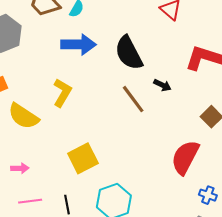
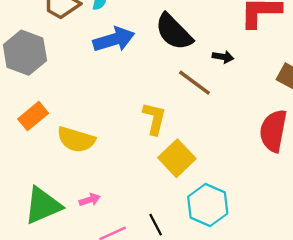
yellow L-shape: (62, 93) -> (154, 118), moved
yellow square: (83, 158) -> (177, 158), moved

